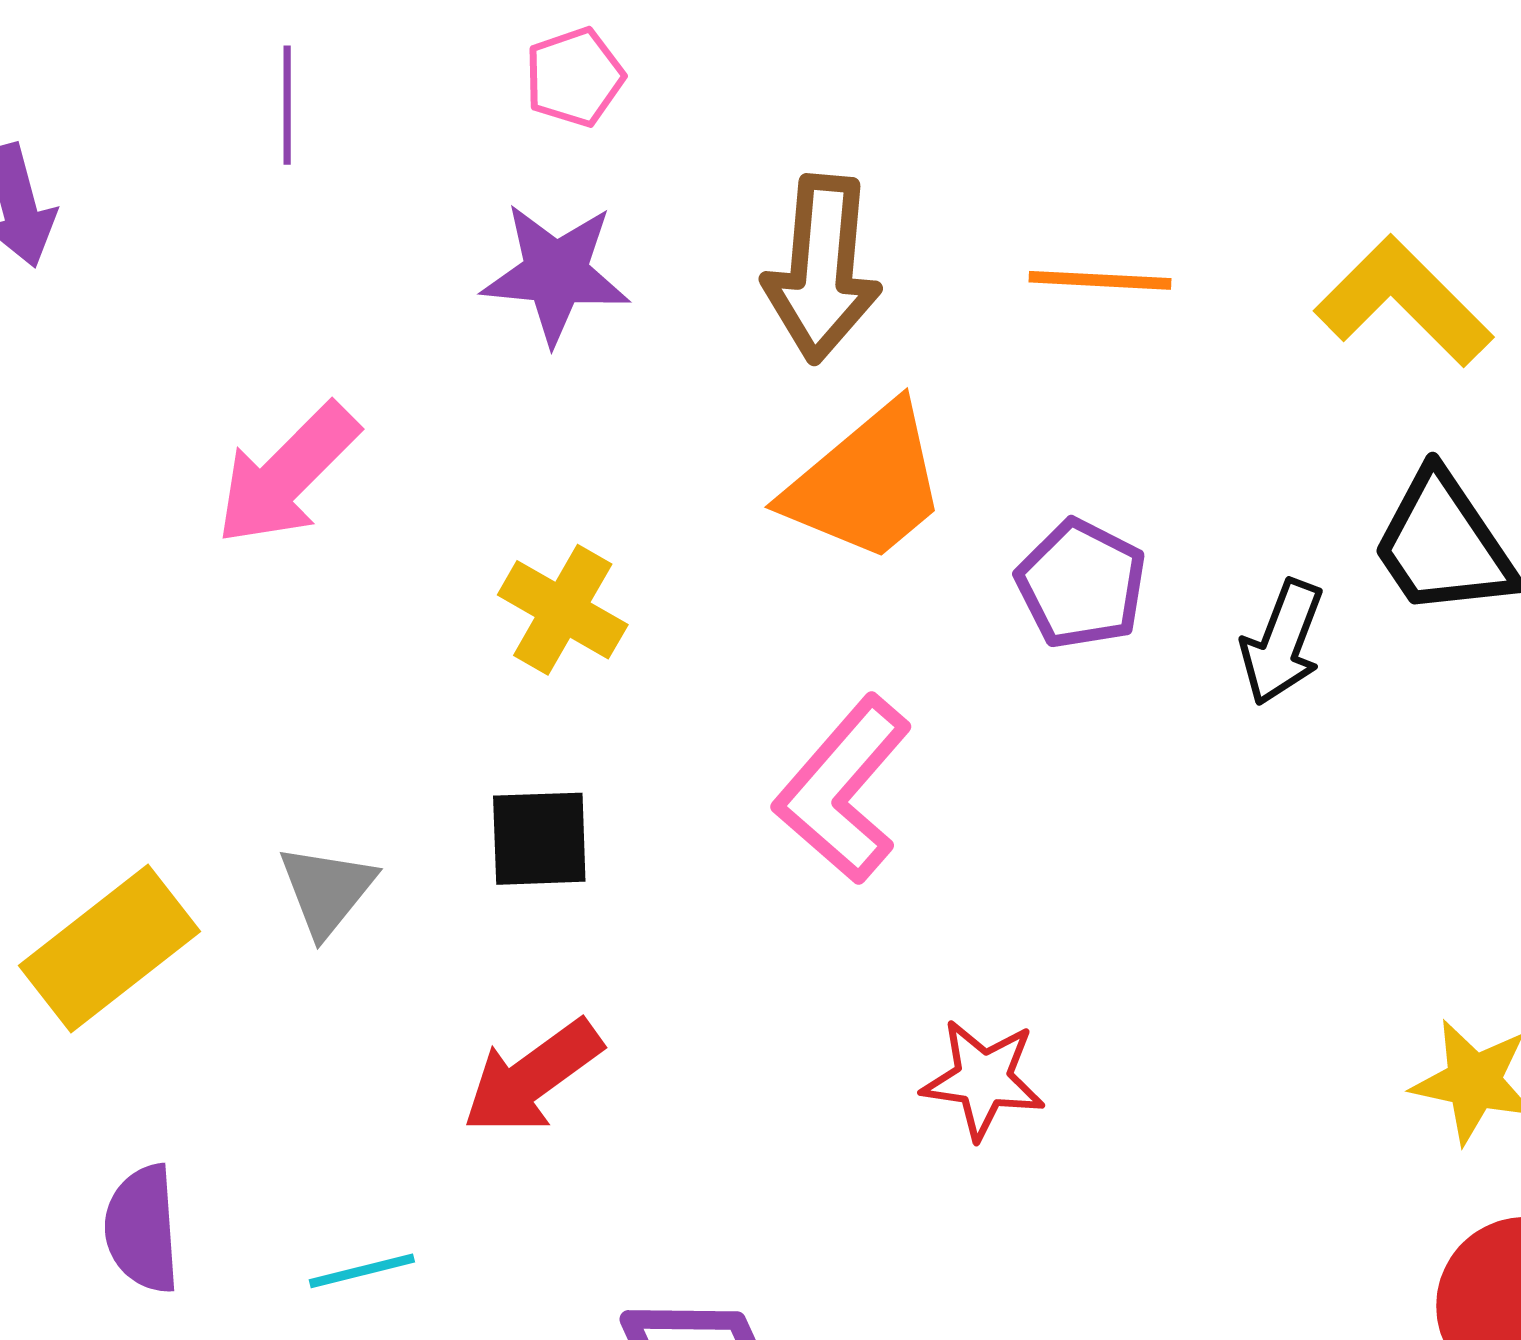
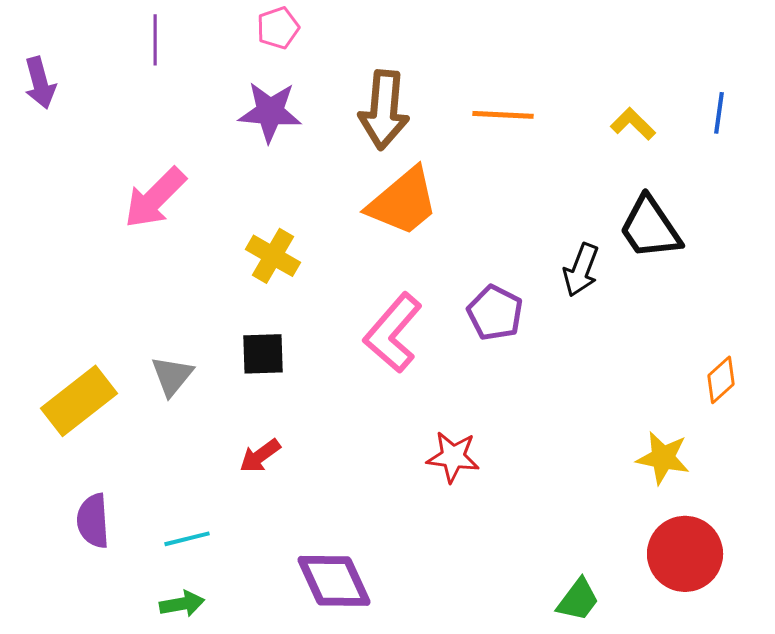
yellow L-shape: (1404, 301) -> (633, 124), size x0.6
purple pentagon: (1081, 584) -> (495, 313), moved
red arrow: (532, 1077) -> (260, 456), size x0.7

